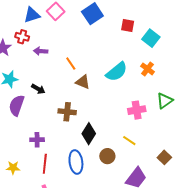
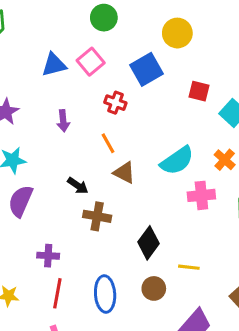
red cross: (22, 37) -> (115, 103), moved
purple arrow: (41, 51) -> (63, 121), turned -104
black arrow: (38, 89) -> (78, 186), moved
pink cross: (137, 110) -> (201, 195), moved
black diamond: (89, 134) -> (148, 243), moved
yellow line: (129, 141) -> (189, 267), turned -32

